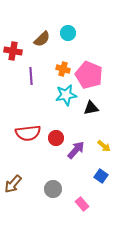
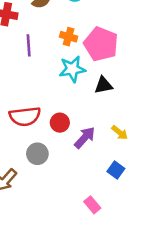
gray circle: (53, 189) -> (37, 154), moved

